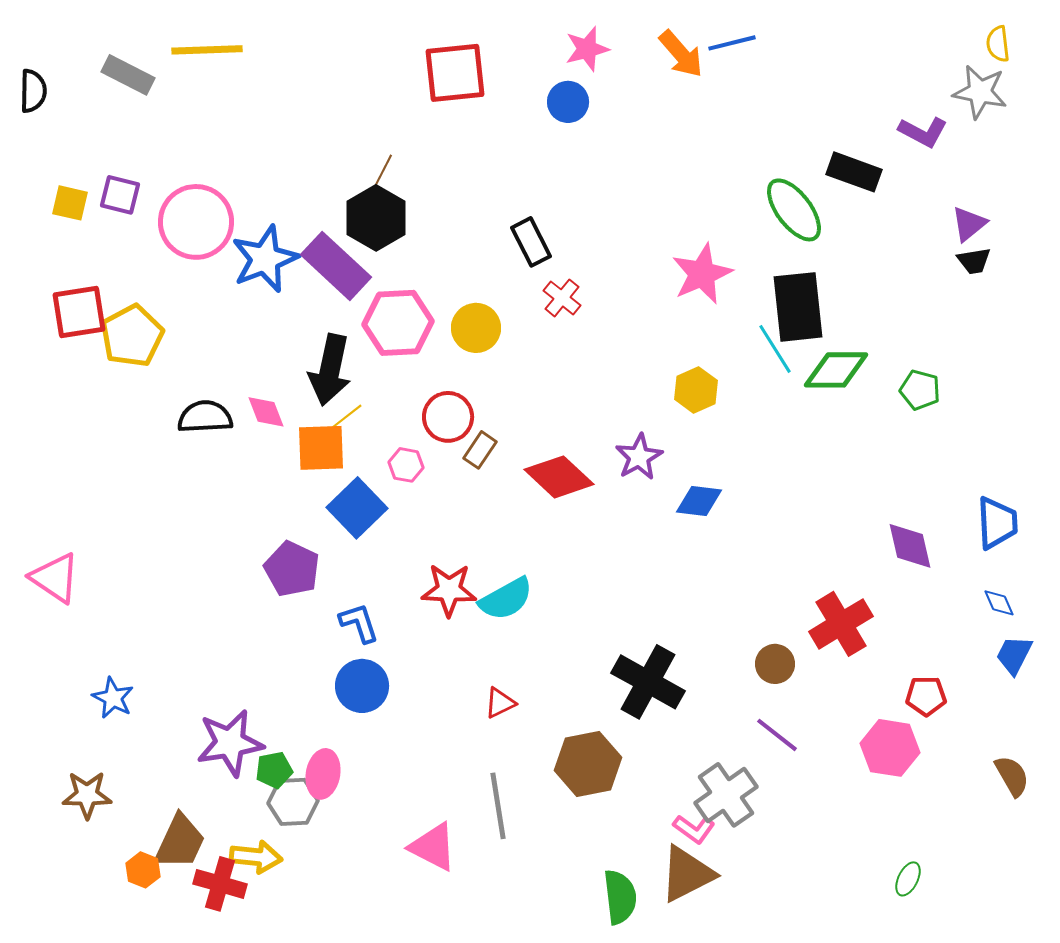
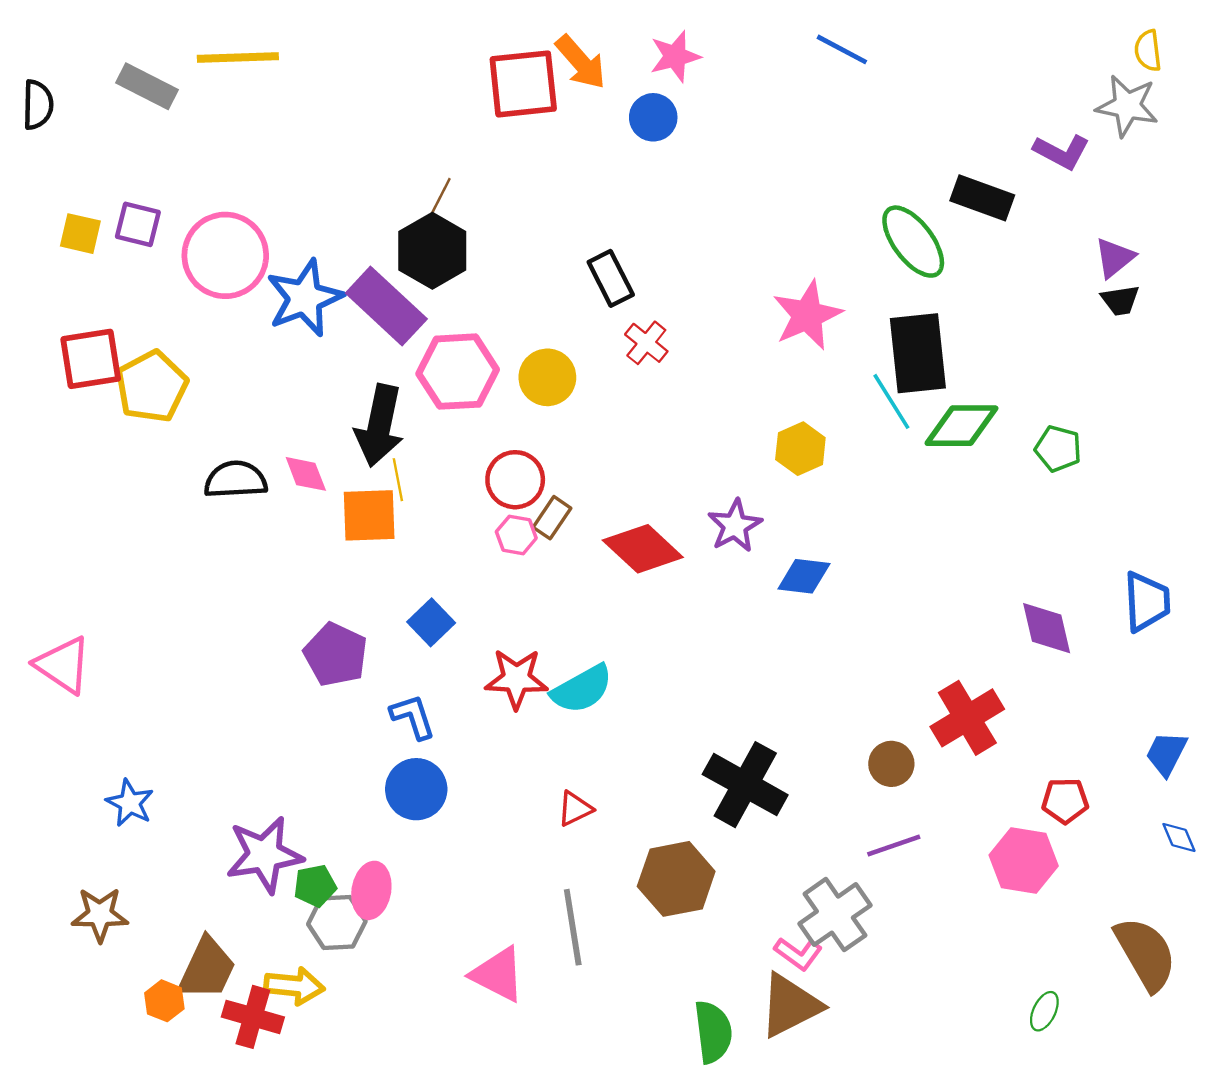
blue line: (732, 43) -> (842, 49), turned 42
orange arrow: (681, 54) -> (581, 62), moved
yellow line: (346, 417) -> (398, 480), turned -63
pink hexagon: (406, 465) -> (516, 535), moved
blue square: (357, 508) -> (431, 622), moved, size x0.7
blue diamond: (999, 603) -> (1179, 837), moved
purple line: (777, 735) -> (894, 846), turned -57
brown semicircle: (1012, 776) -> (1146, 954), moved, size x1.6

